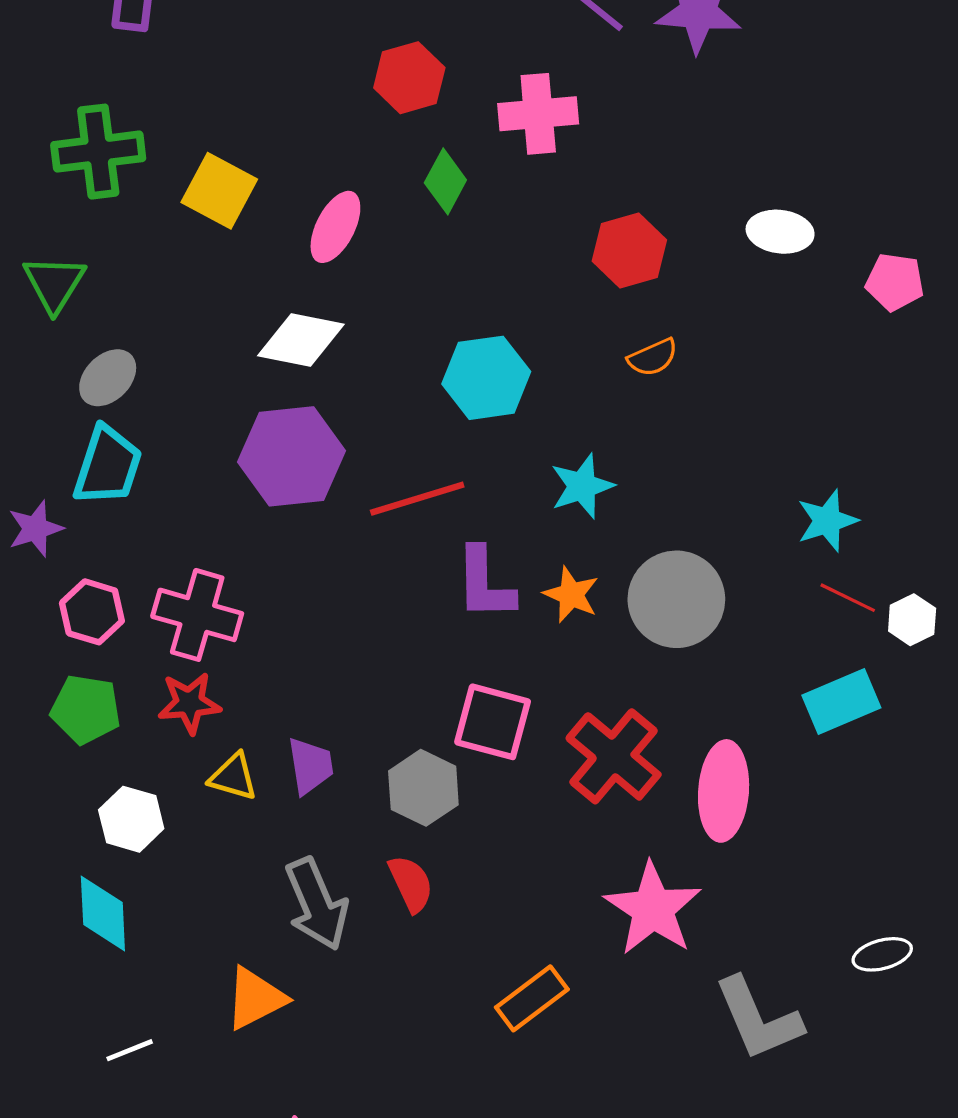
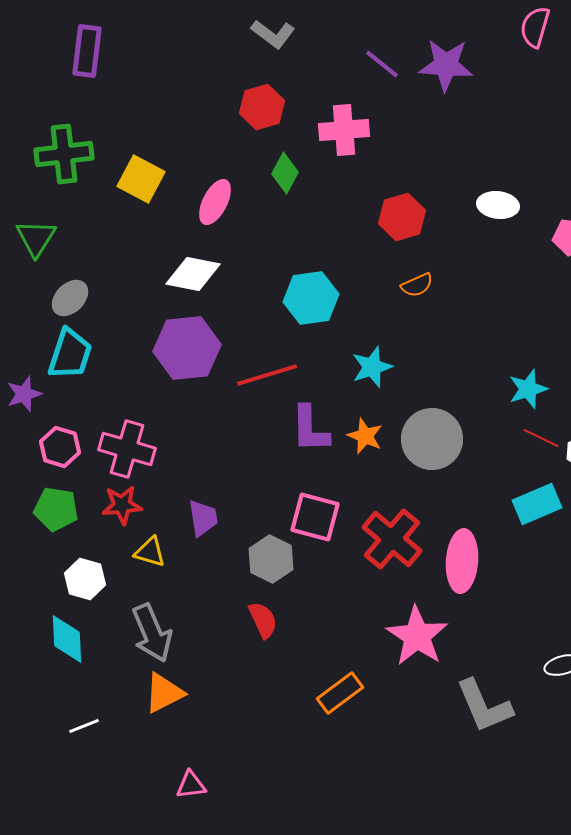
purple trapezoid: (310, 766) -> (203, 518), moved
gray arrow: (317, 904) -> (152, 633), moved

